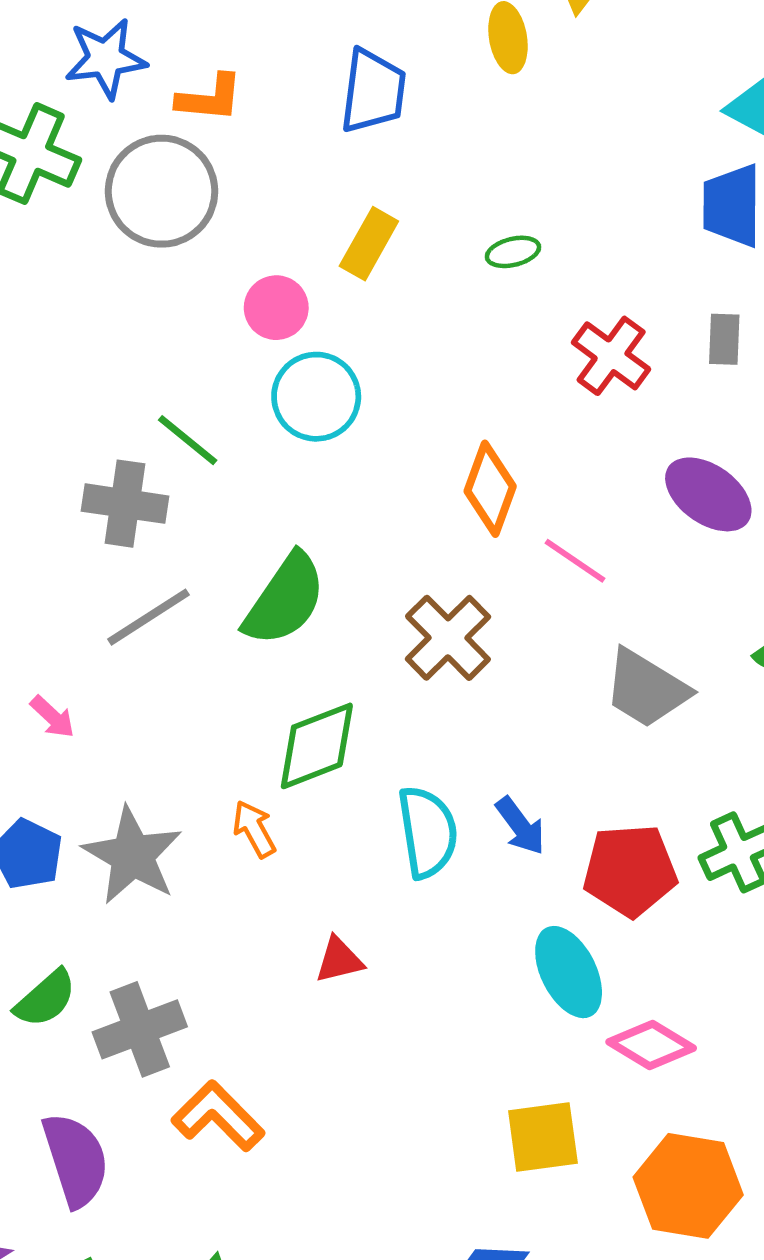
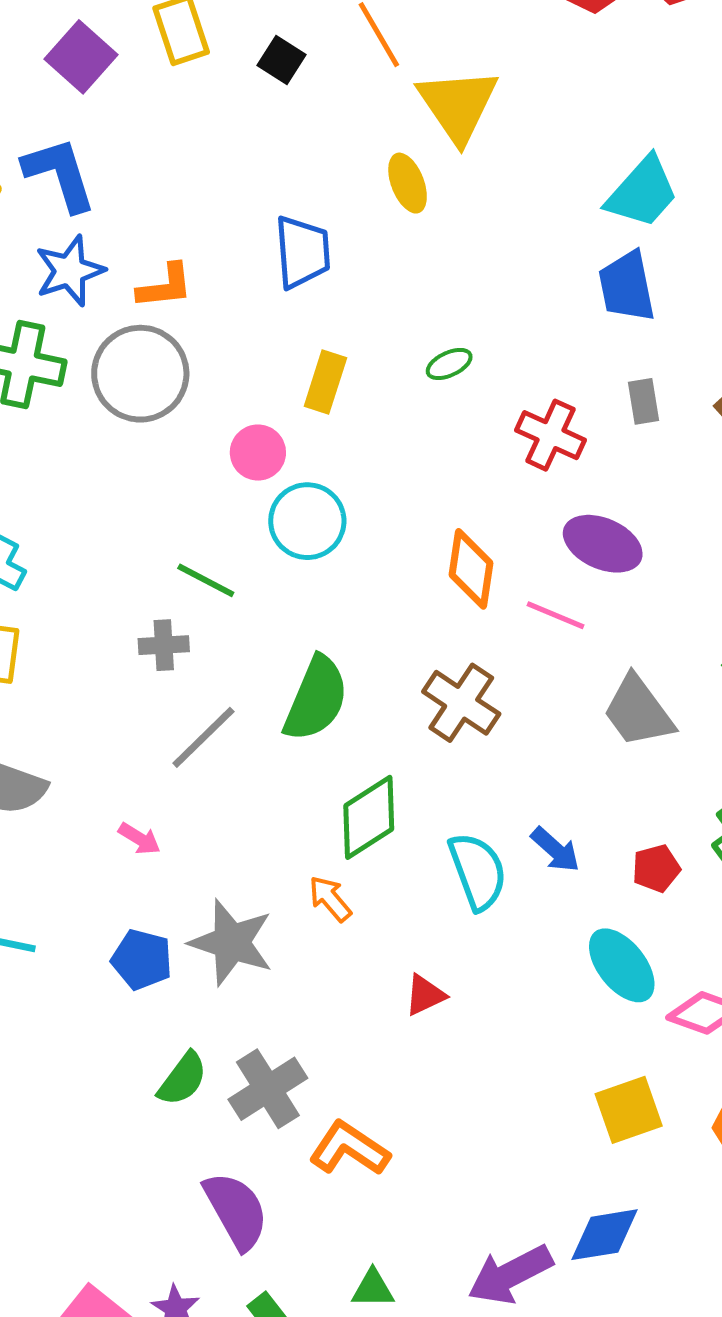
purple ellipse: (708, 494) -> (603, 544), moved
gray cross: (125, 504) -> (164, 645), size x0.7
gray trapezoid: (646, 689) -> (638, 711), turned 34
red pentagon: (630, 870) -> (656, 868), size x0.6

